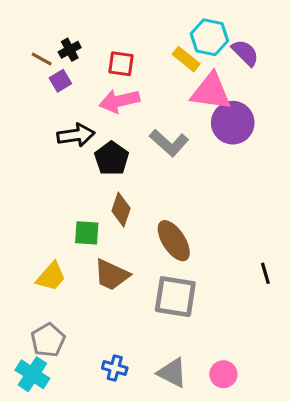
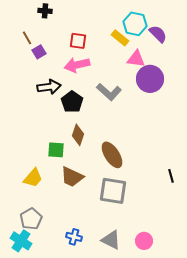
black cross: (70, 50) -> (45, 11), moved, turned 32
brown line: (42, 59) -> (27, 38), turned 32
pink triangle: (211, 92) -> (136, 59), size x0.7

